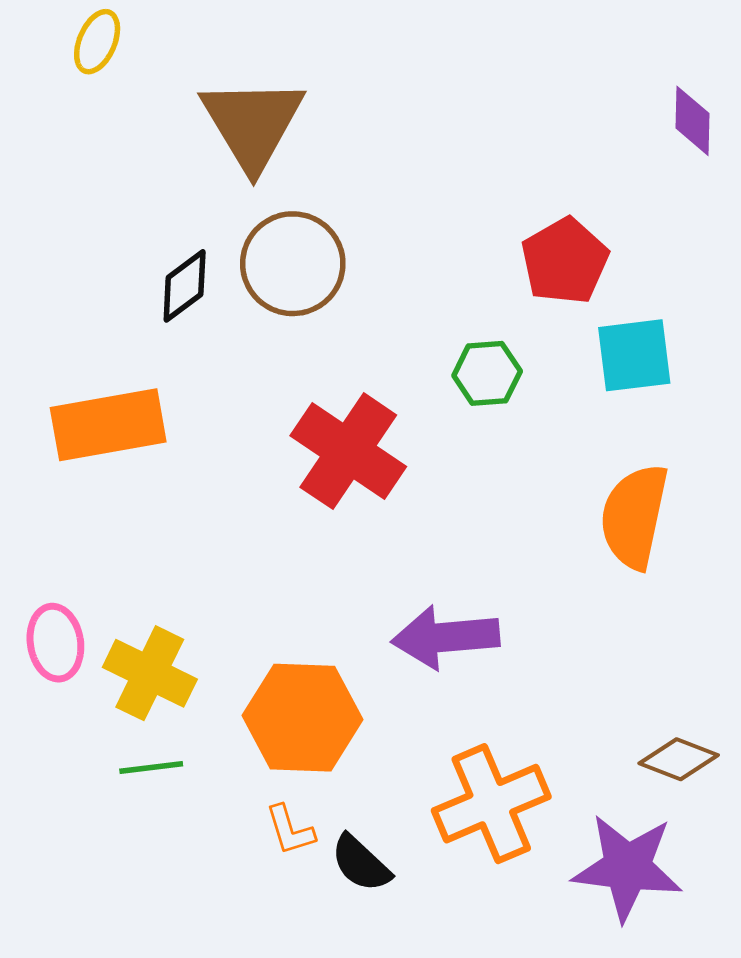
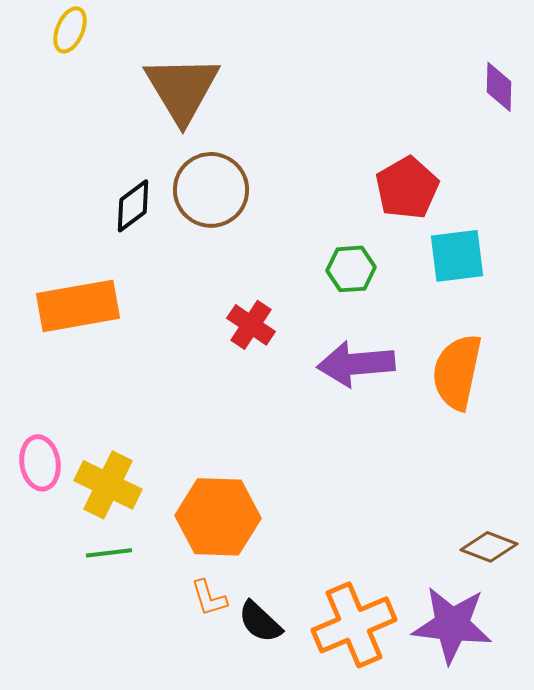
red cross: (348, 451) -> (251, 325), size x0.6
purple arrow: (445, 637) -> (356, 364), moved
orange cross: (491, 804) -> (354, 625), moved

